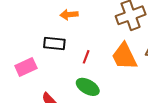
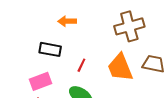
pink rectangle: (26, 67) -> (41, 81), moved

